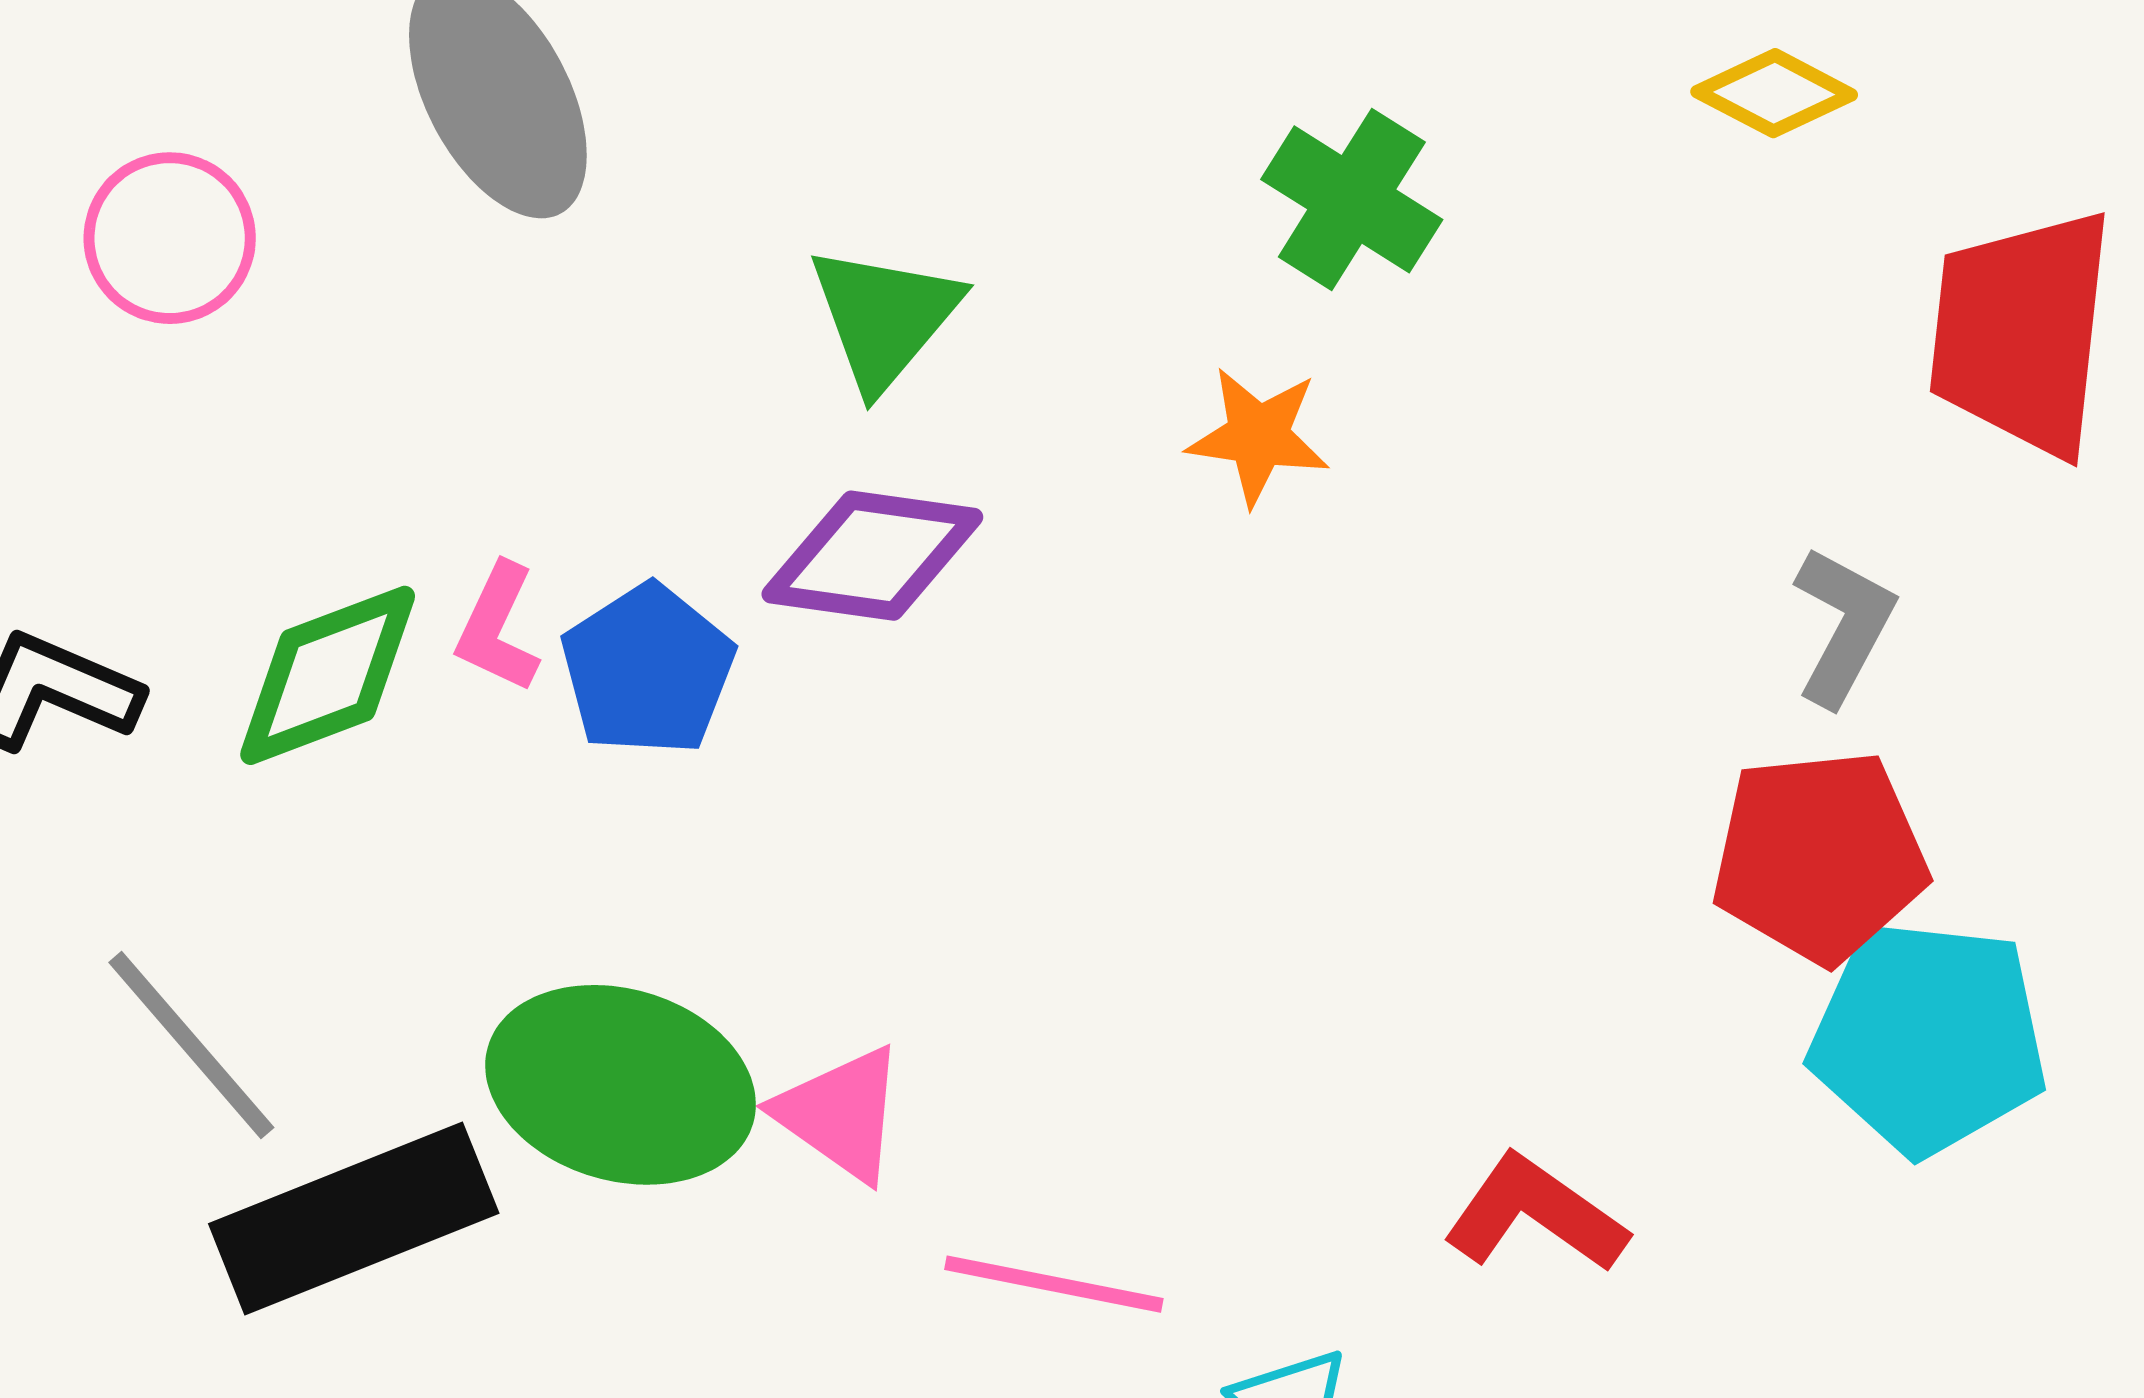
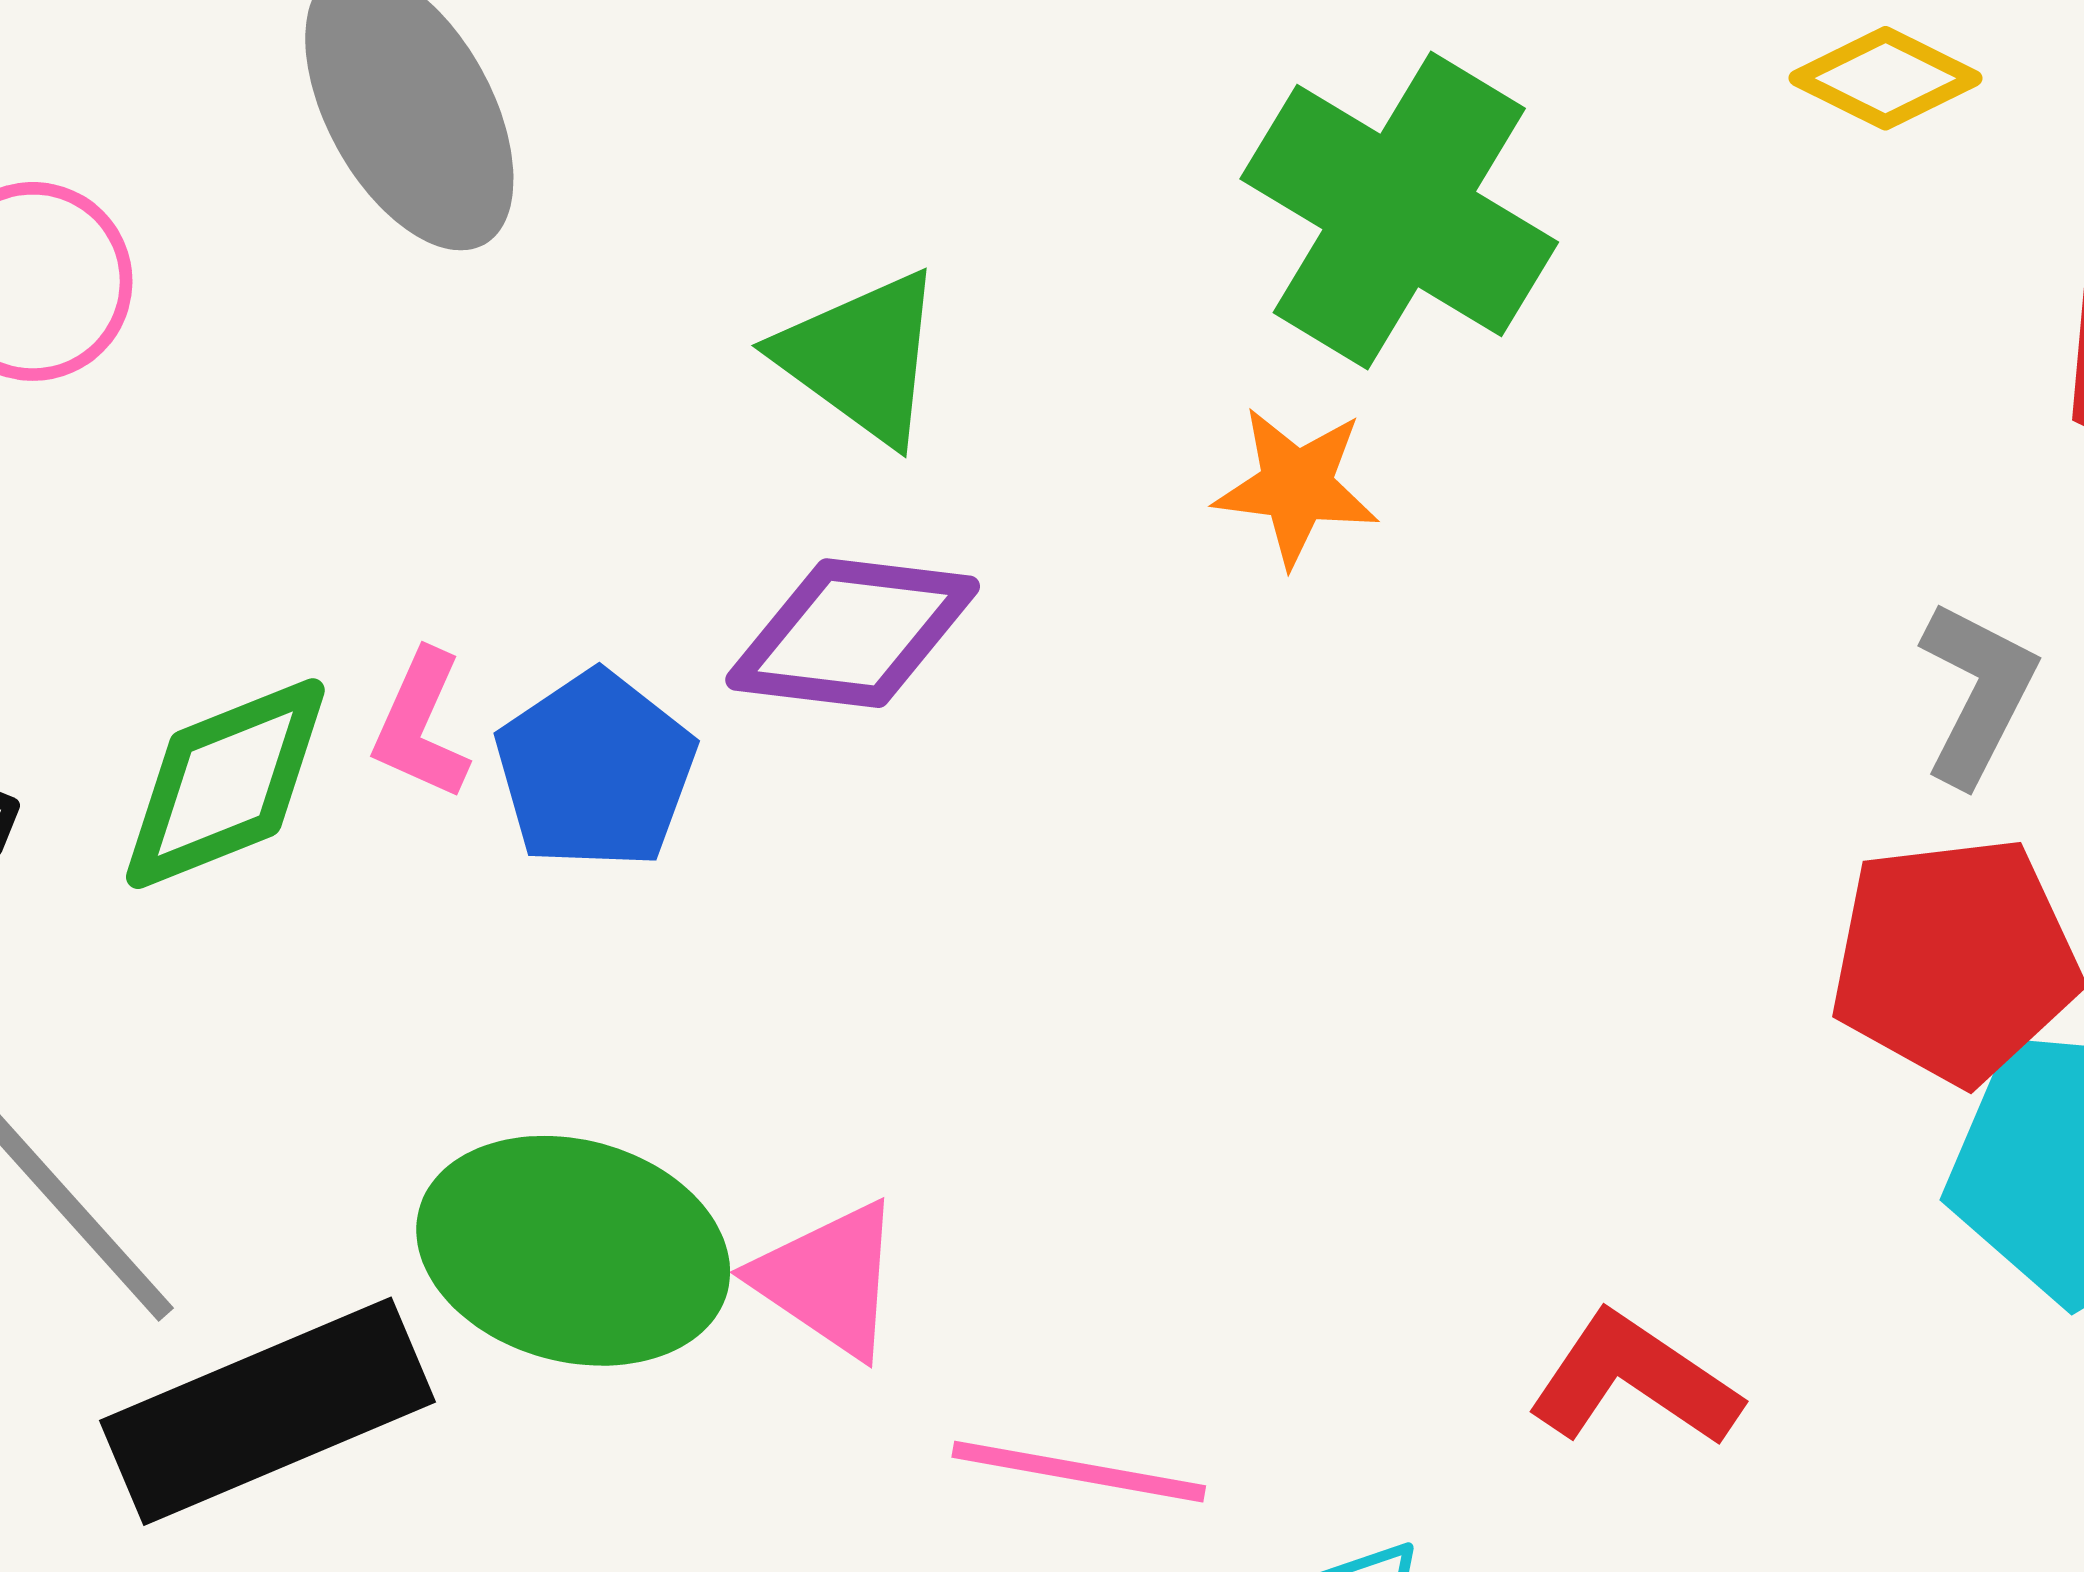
green cross: (1352, 199) -> (1399, 210), size x1.5
green triangle: (884, 317) -> (861, 357), turned -33

